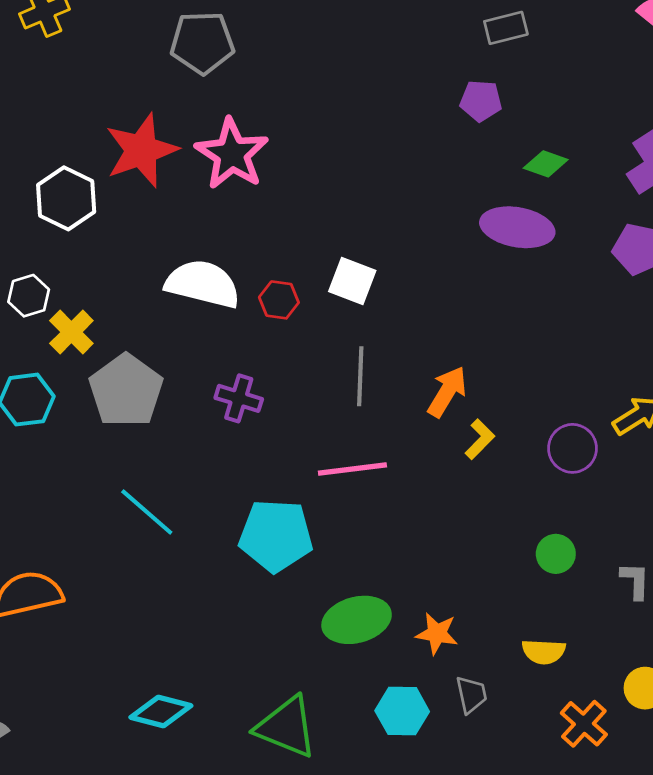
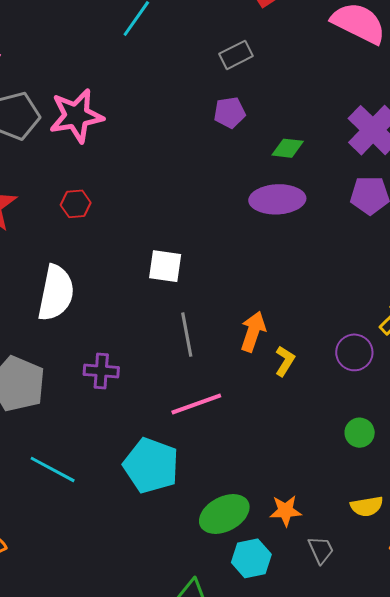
pink star: (232, 154) -> (76, 116), moved, turned -30
white semicircle: (203, 284) -> (56, 293), turned 100
red hexagon: (279, 300) -> (76, 204), moved
cyan pentagon: (276, 536) -> (151, 465), turned 30
cyan hexagon: (402, 711) -> (251, 558), moved

